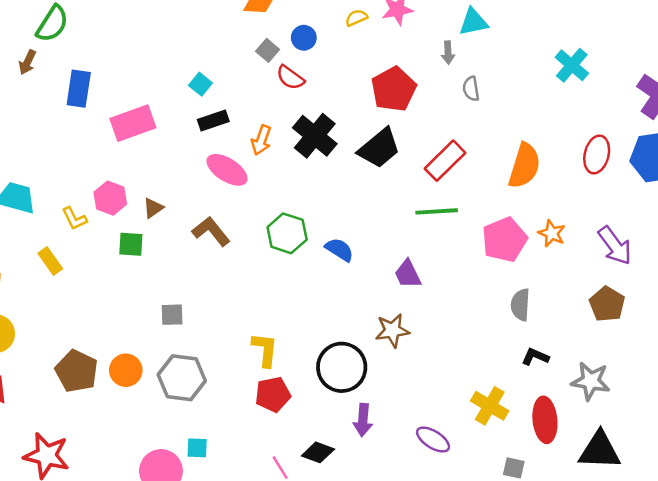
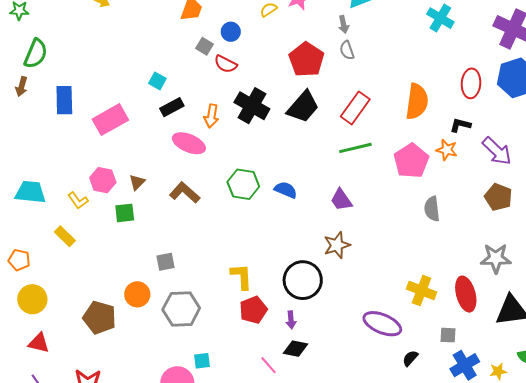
gray semicircle: (471, 89) -> (347, 50), moved
black L-shape: (535, 357) -> (460, 125), moved
orange circle: (126, 370) -> (137, 294), moved
purple arrow: (363, 420) -> (291, 320), moved, size x0.7
purple ellipse: (433, 440) -> (382, 324), size x1.4

